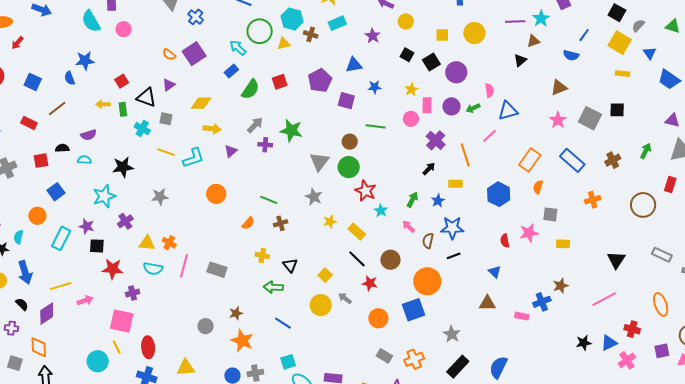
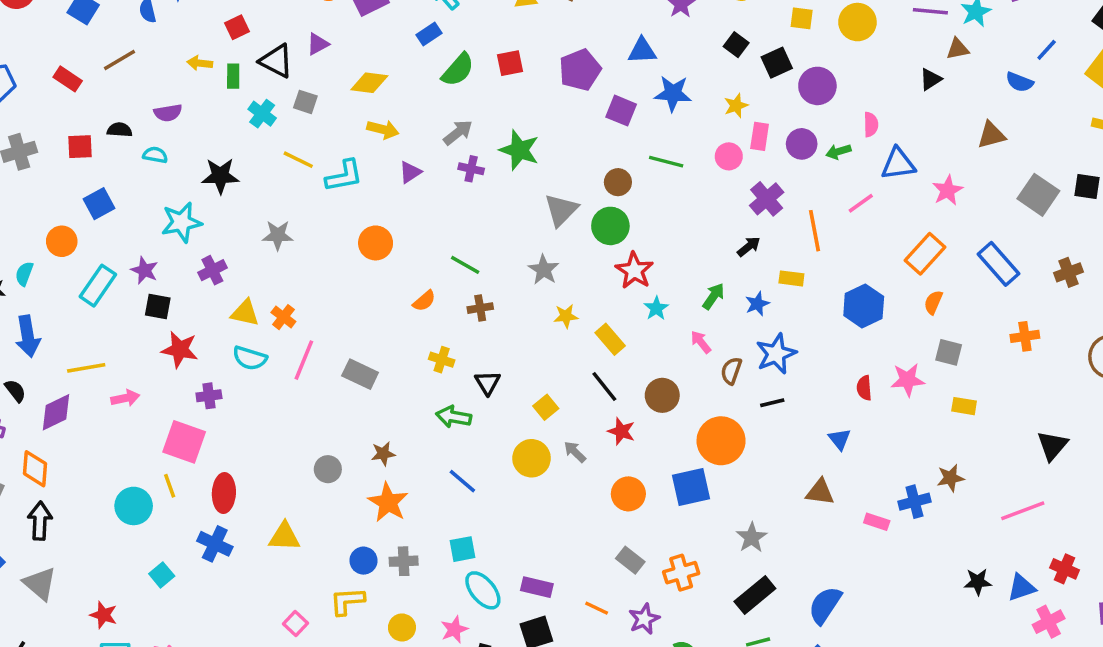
blue star: (375, 87) -> (673, 93), size x1.5
pink star: (558, 120) -> (948, 190), moved
blue star: (452, 228) -> (776, 354), turned -30

